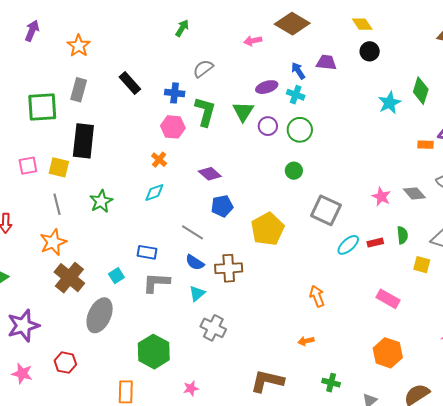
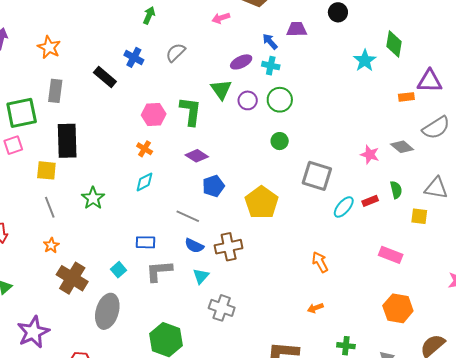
blue cross: (175, 93) -> (134, 57), moved, turned 30
green L-shape: (205, 112) -> (191, 111), moved
pink square: (28, 166) -> (13, 145), moved
orange star: (53, 242) -> (51, 245), size x0.6

